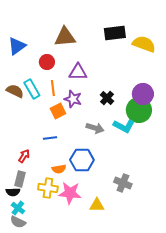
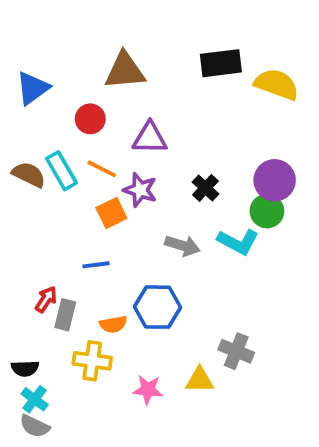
orange line: (53, 88) -> (102, 169), turned -56
green circle: (139, 110) -> (267, 211), size x0.7
gray rectangle: (20, 179) -> (65, 315), moved
pink star: (70, 193) -> (148, 390), moved, size x0.7
yellow triangle: (97, 205) -> (200, 380), moved

